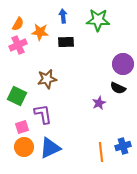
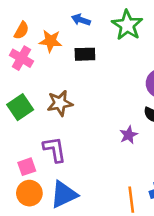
blue arrow: (63, 16) -> (81, 20), turned -64
green star: (98, 20) -> (127, 25), turned 30
pink cross: (18, 45) -> (21, 58), turned -36
green square: (17, 96) -> (20, 107), moved, turned 30

